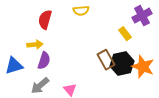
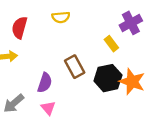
brown rectangle: (106, 60) -> (75, 67), moved
purple semicircle: (44, 61) -> (45, 83), moved

